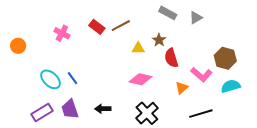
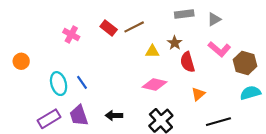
gray rectangle: (168, 13) -> (184, 14), turned -36
orange circle: (18, 46) -> (21, 61), moved
pink L-shape: (201, 75) -> (219, 49), moved
cyan ellipse: (51, 79) -> (59, 84), turned 30

